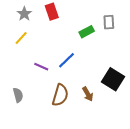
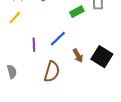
purple line: (41, 67) -> (34, 45), turned 64
brown arrow: (88, 94) -> (78, 56), moved

